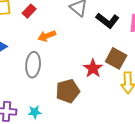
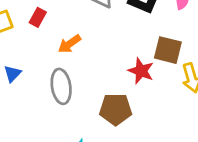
brown pentagon: (68, 91) -> (116, 109), turned 30

